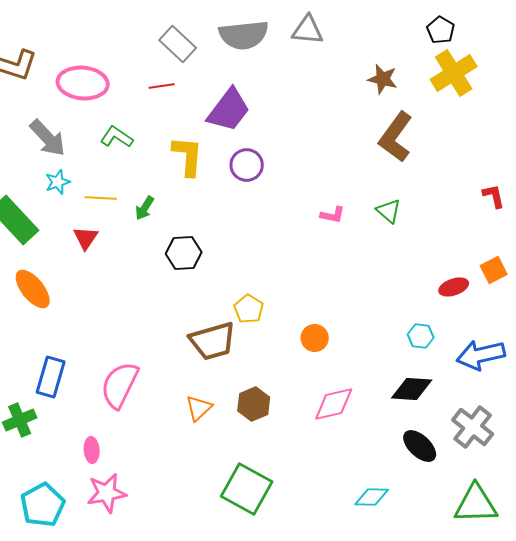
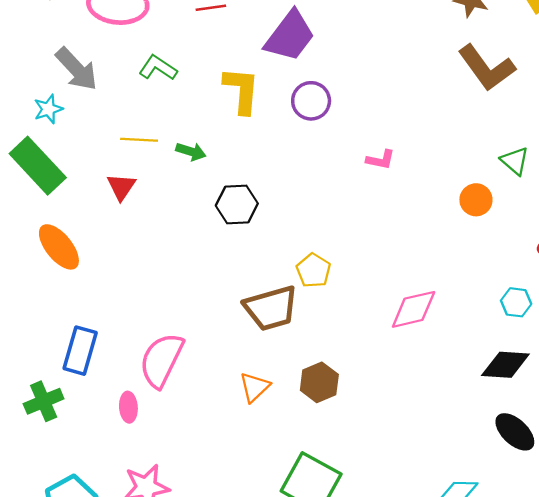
brown L-shape: (396, 137) -> (487, 68), turned -72
cyan star: (58, 182) -> (48, 109), moved
green arrow: (145, 208) -> (191, 151), turned -105
green triangle: (389, 211) -> (515, 161), moved
pink L-shape: (333, 215) -> (381, 160), moved
orange circle: (315, 338) -> (476, 200), moved
pink diamond: (334, 404) -> (414, 309), moved
pink ellipse: (92, 450) -> (128, 407), moved

